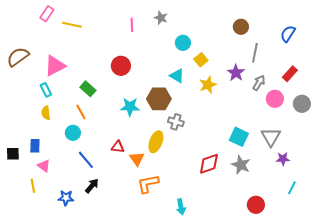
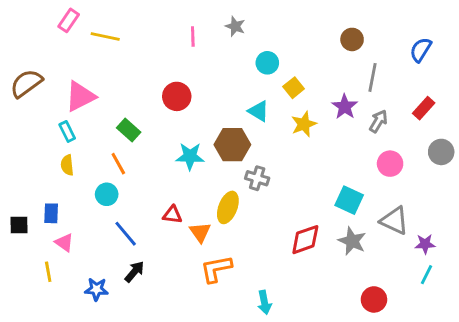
pink circle: (275, 99) -> (390, 164), moved
gray triangle: (271, 137) -> (394, 221), moved, turned -35
purple star: (283, 159) -> (425, 244), moved

